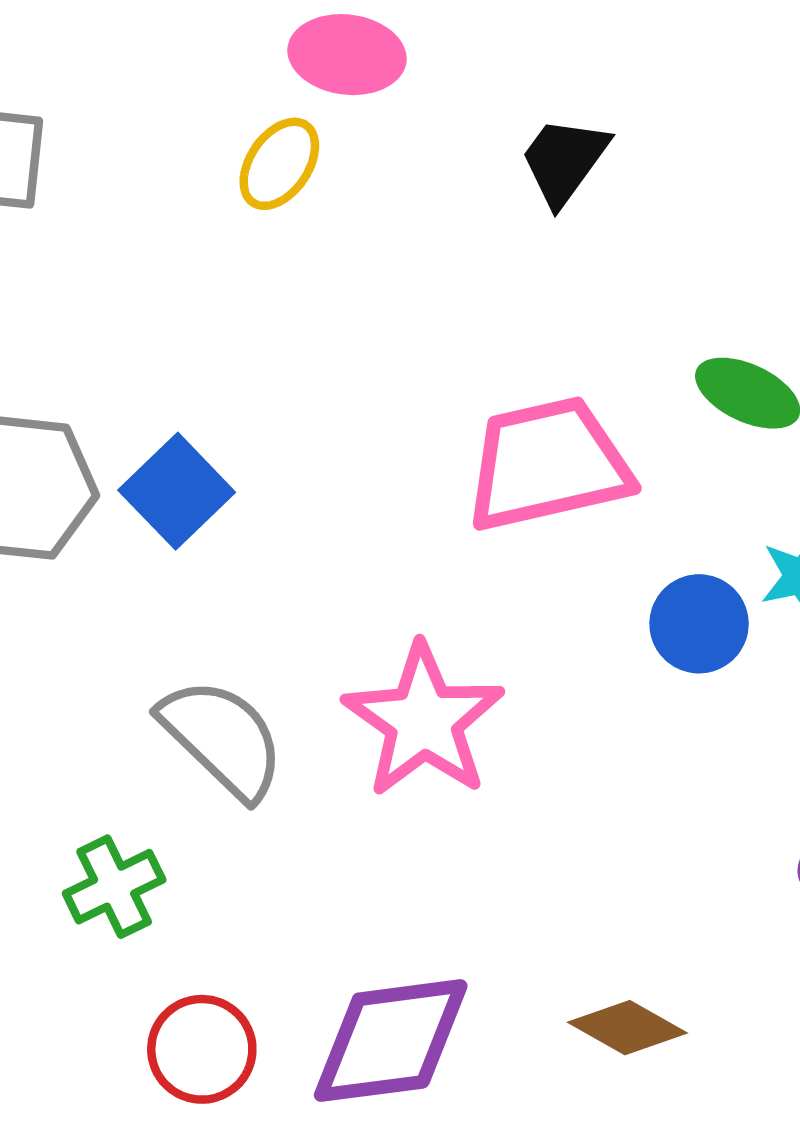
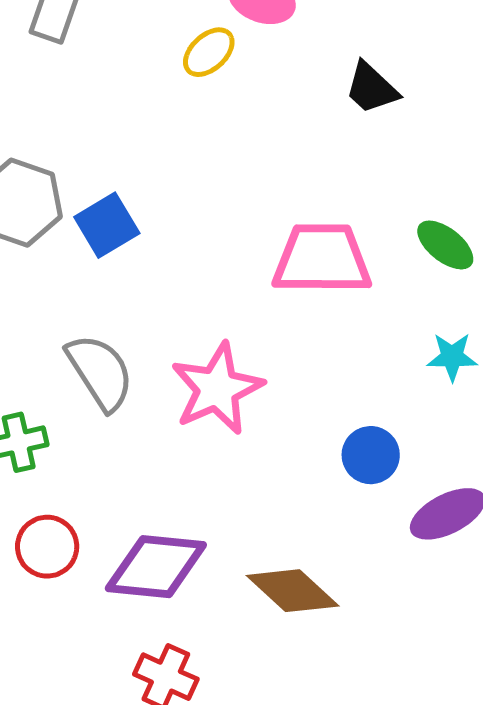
black trapezoid: (564, 161) -> (372, 88), turned -96
blue circle: (699, 624) -> (371, 455), moved
brown diamond: (627, 1028) -> (293, 591), size x1.4

